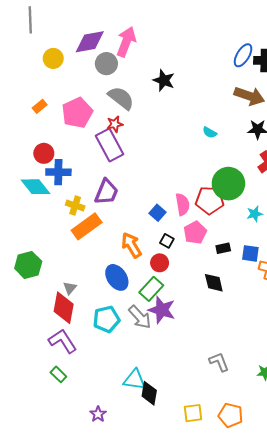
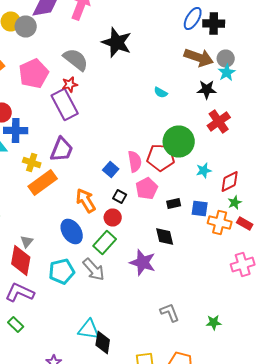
gray circle: (106, 64) -> (26, 26), moved
black star: (164, 80) -> (117, 42), size x1.4
purple star: (162, 310) -> (143, 262), moved
purple L-shape: (63, 341) -> (20, 292), turned -32

